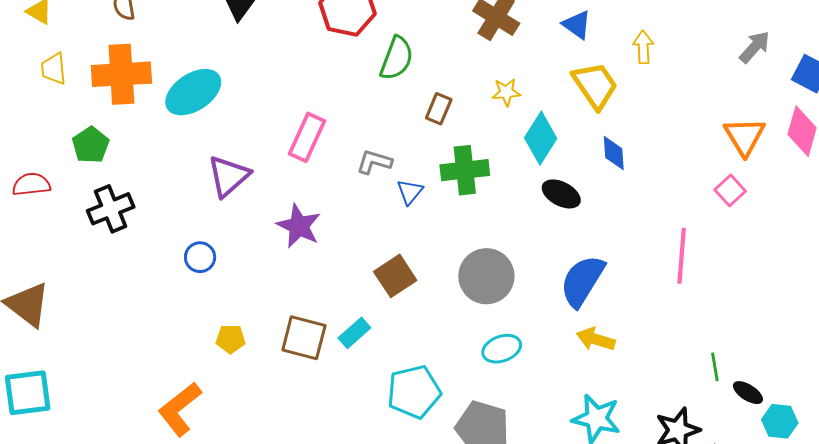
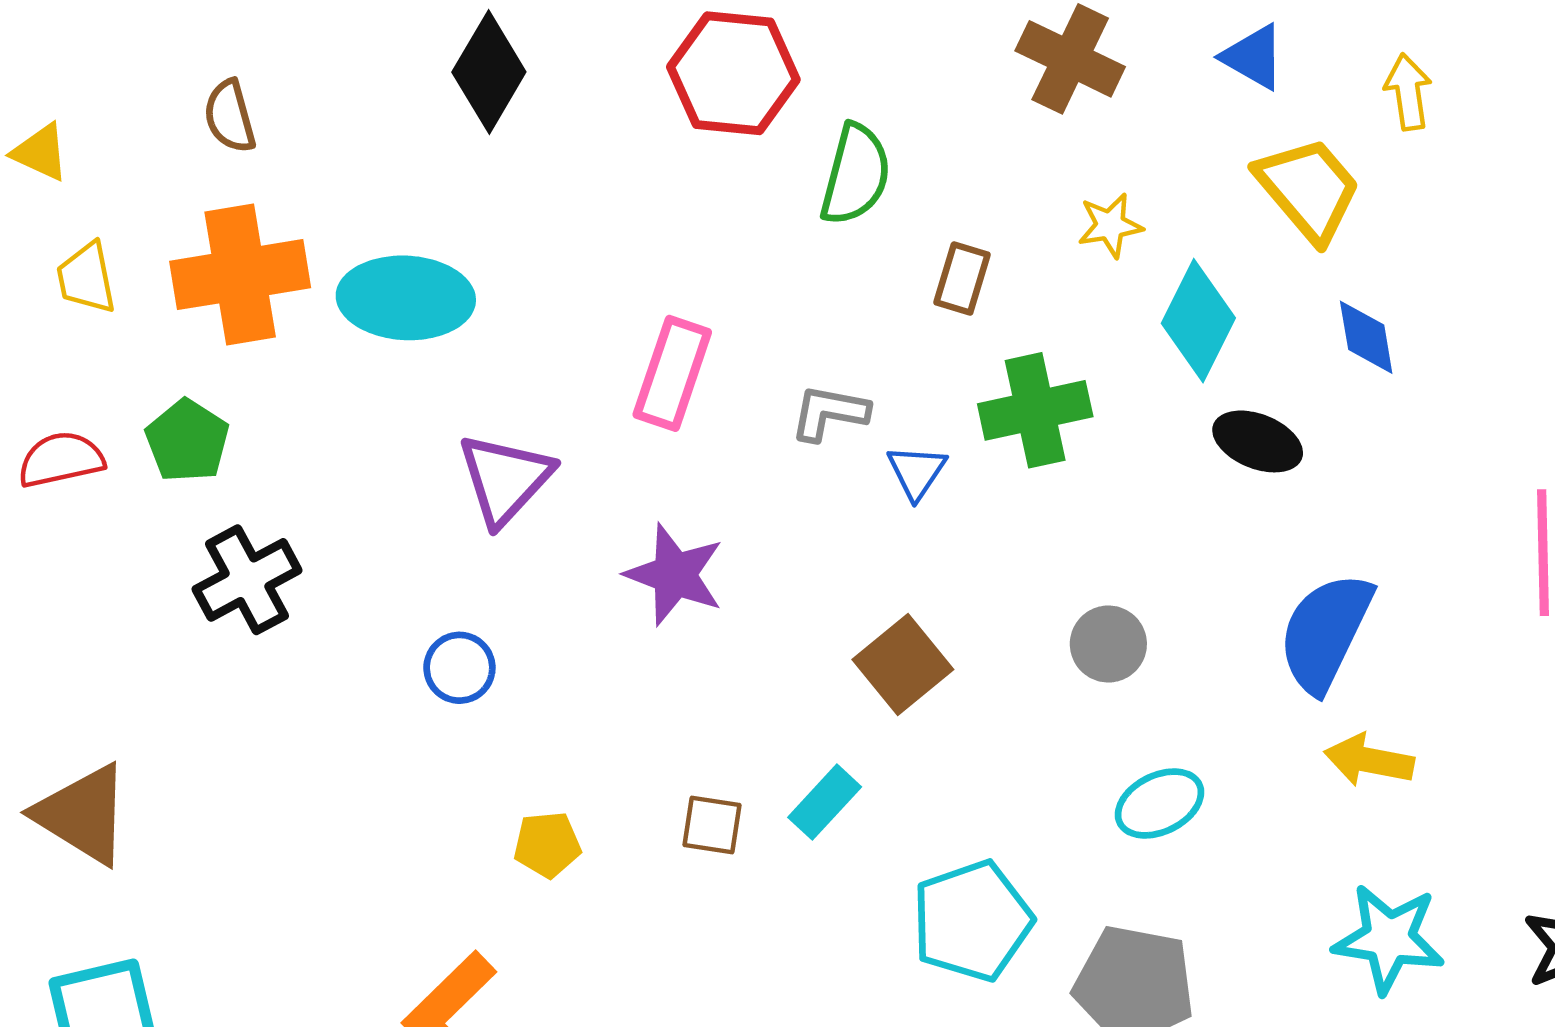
cyan ellipse: (193, 92) -> (406, 298), turned 42
red semicircle: (31, 184) -> (61, 460), moved
gray circle: (486, 276) -> (1108, 644), size x0.6
brown square: (304, 338) -> (712, 825), size x0.6

